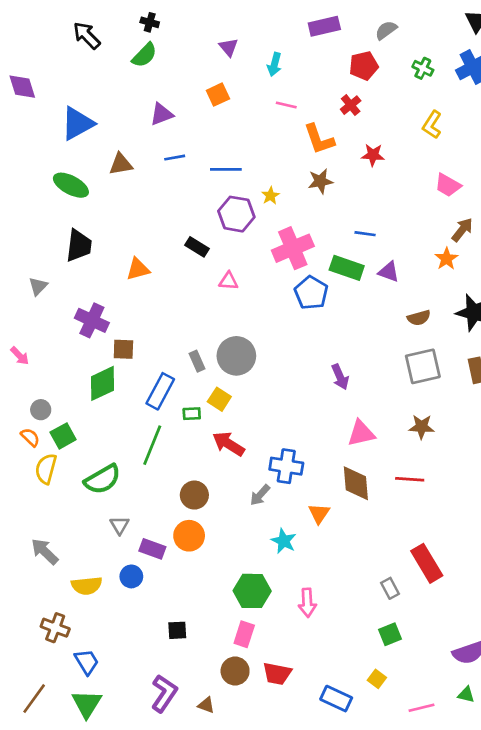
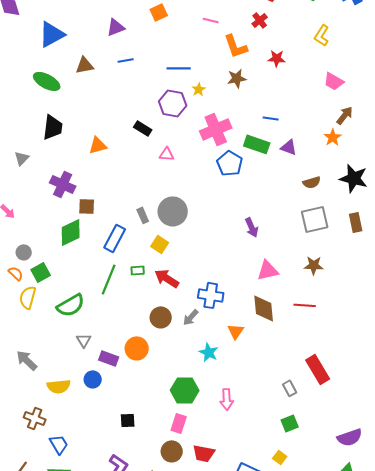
blue line: (226, 169) -> (179, 68), moved
green rectangle: (192, 414) -> (138, 270), moved
brown circle: (194, 495) -> (161, 317), moved

